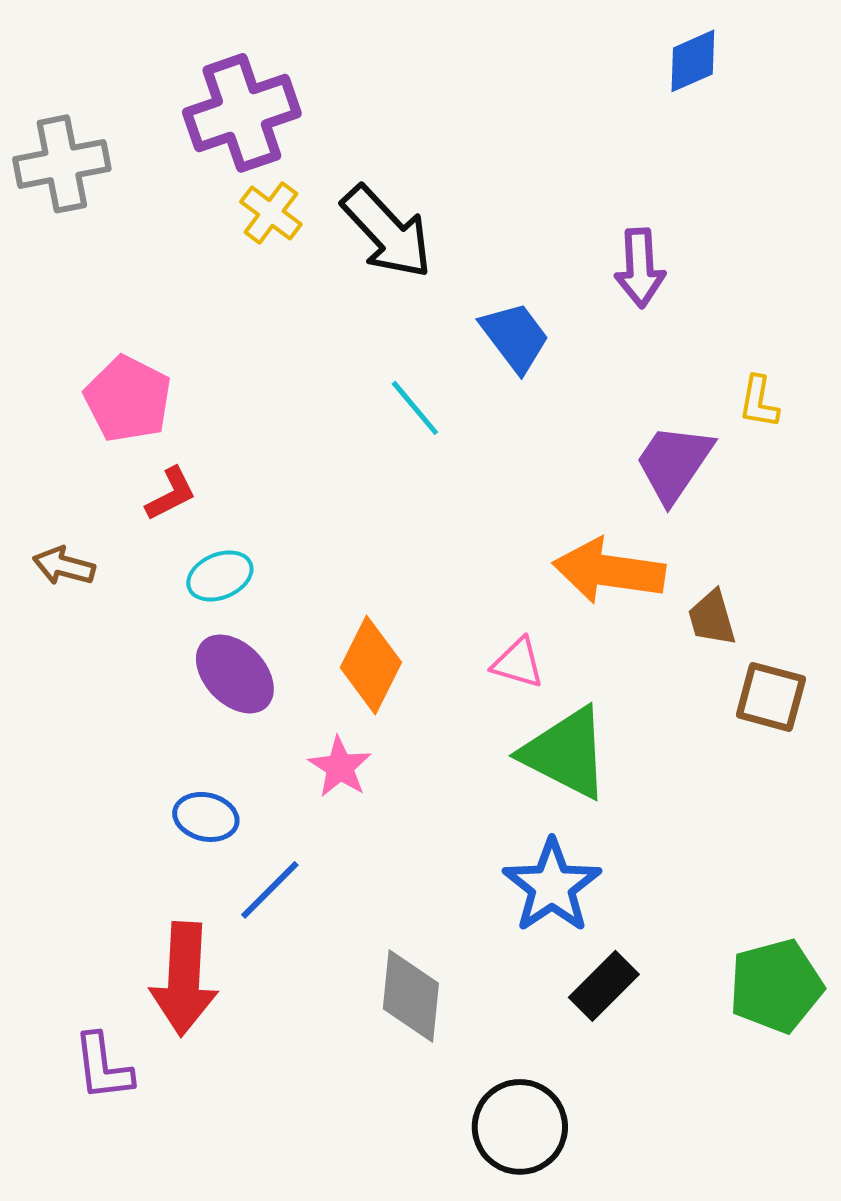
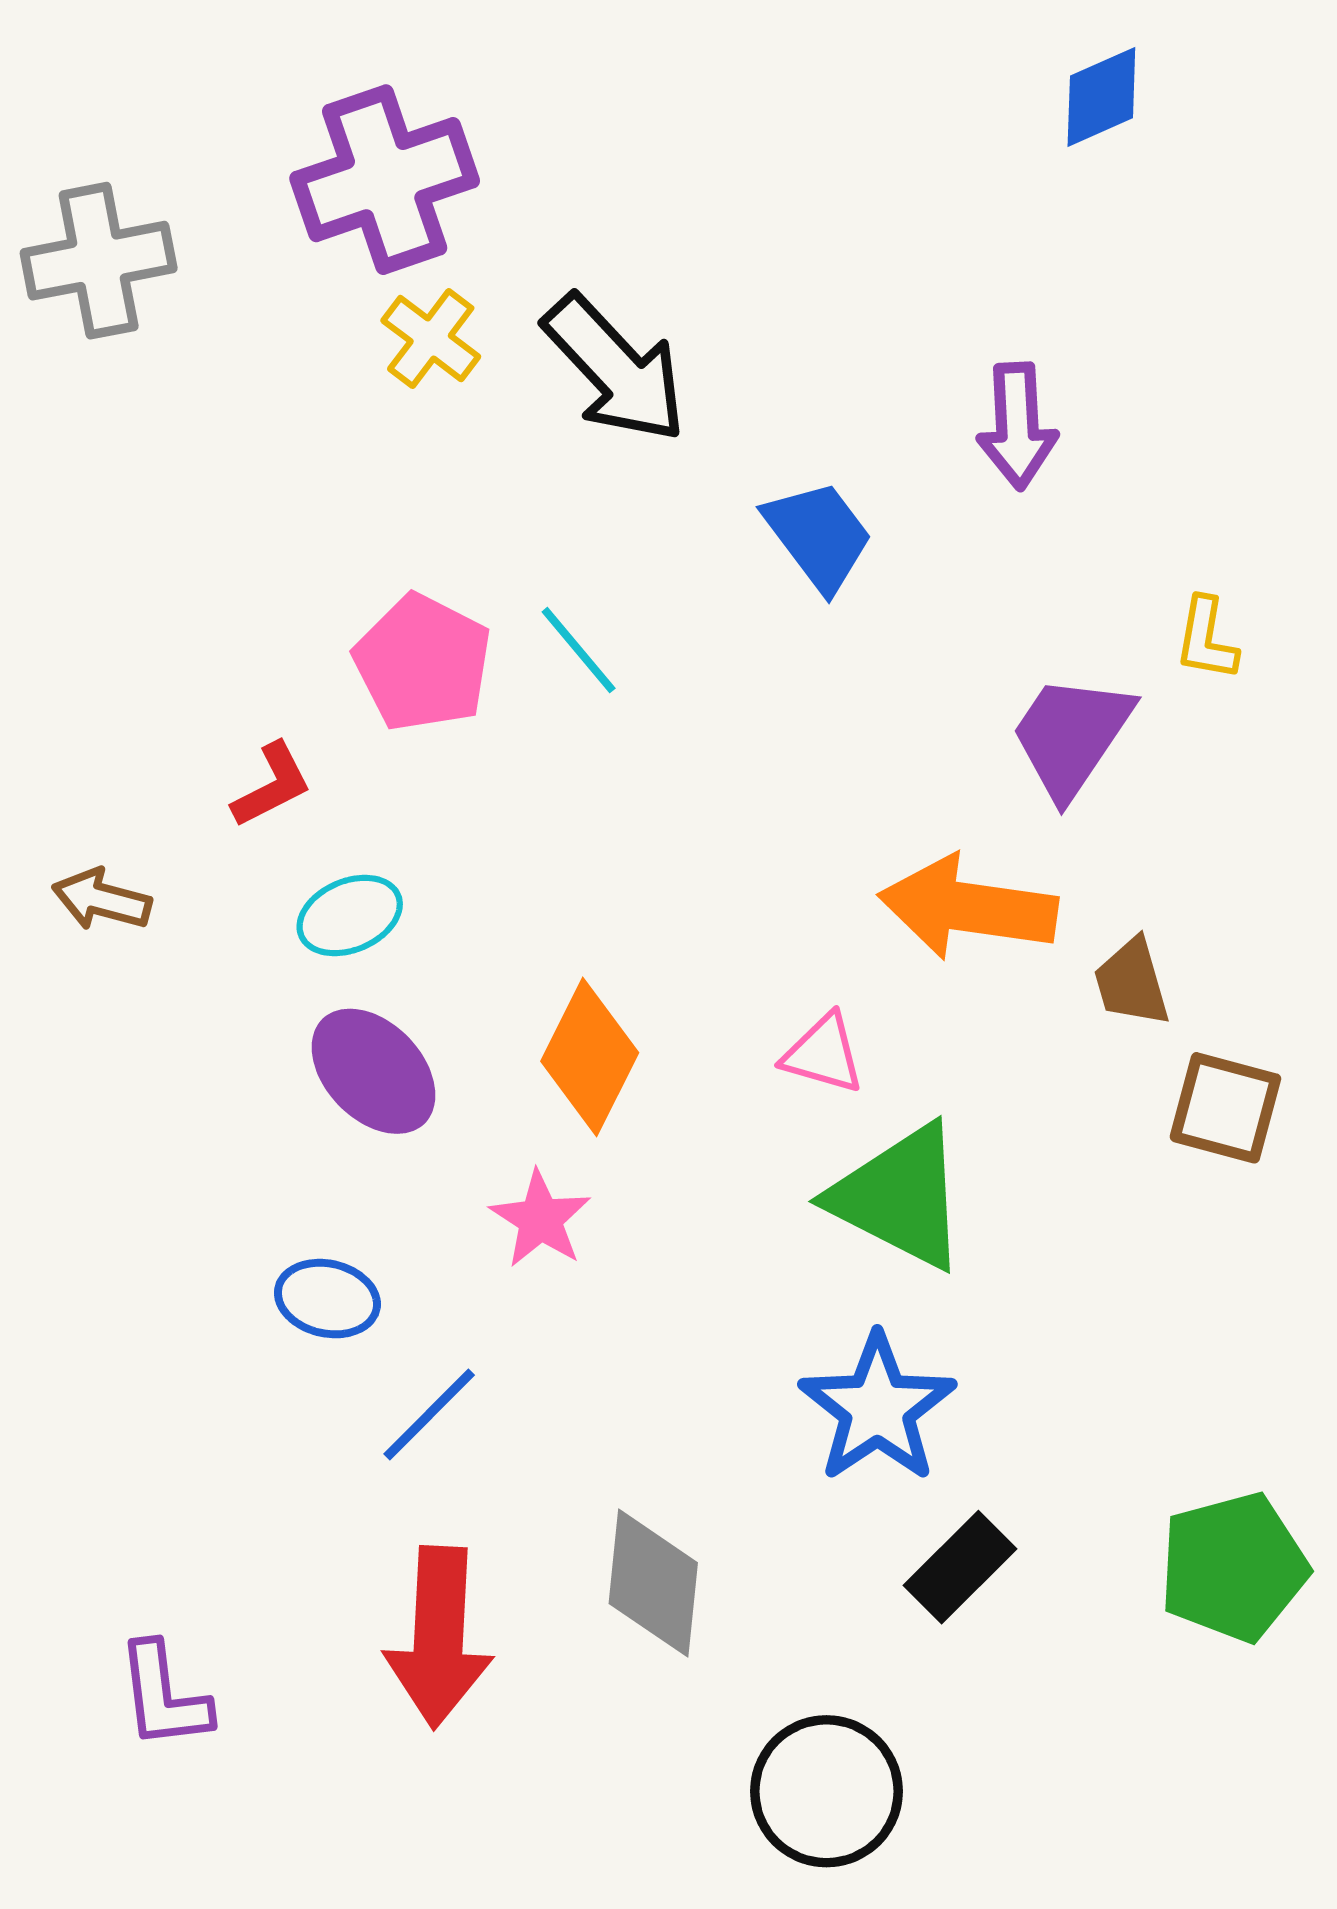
pink pentagon: (128, 399) -> (423, 663), moved
cyan line: (415, 408) -> (579, 650), moved
red arrow: (184, 979) -> (439, 1637), moved

